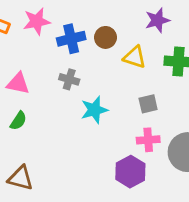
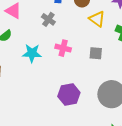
cyan star: (94, 110) -> (32, 53), moved
pink cross: (148, 140) -> (63, 48), moved

